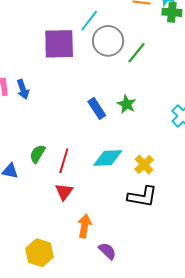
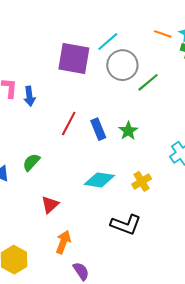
red line: (64, 161) -> (69, 123), moved
yellow cross: (144, 165) -> (142, 181), moved

